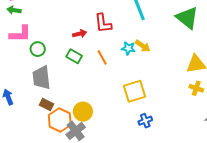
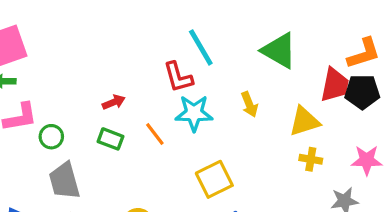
red L-shape: (103, 23) -> (178, 77), moved
yellow arrow: (143, 46) -> (249, 104), moved, turned 42
cyan star: (128, 48) -> (194, 113), size x1.6

